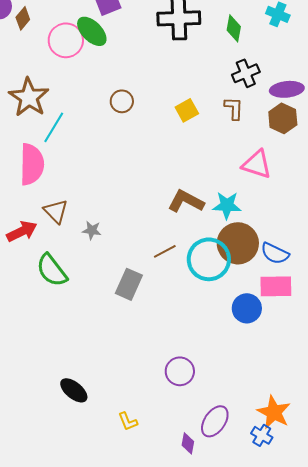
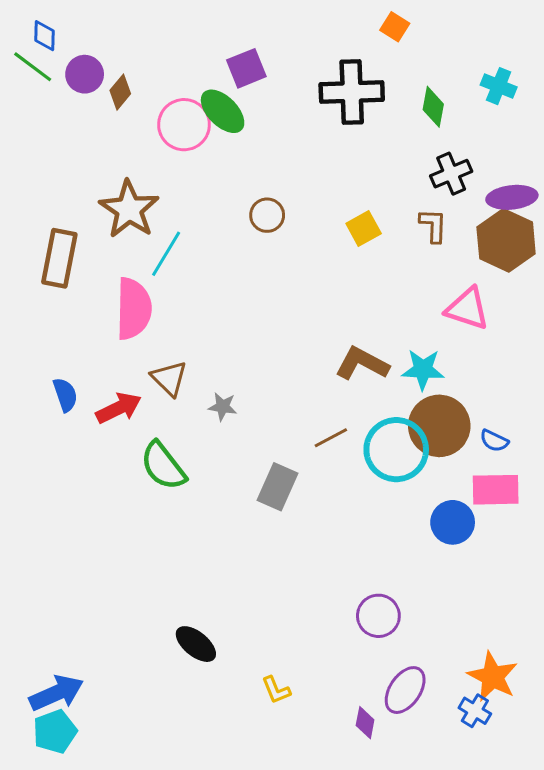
brown hexagon: (283, 118) -> (506, 240), size x1.4
blue semicircle: (275, 253) -> (494, 441), size x0.7
purple circle: (180, 371) -> (378, 616), moved

